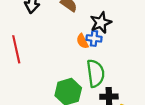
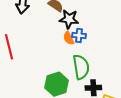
black star: (101, 23) -> (69, 19), moved, turned 30

